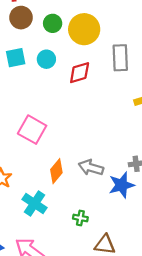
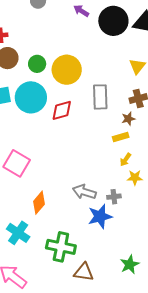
cyan circle: (46, 59) -> (31, 97), size x1.8
gray arrow: (91, 168) -> (84, 192), moved
green cross: (80, 218) -> (61, 247), size x2.0

